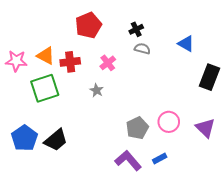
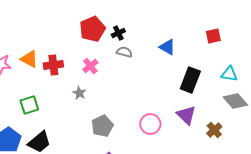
red pentagon: (88, 25) -> (92, 29), moved
green square: (45, 88) -> (29, 105), moved, size x0.7
gray pentagon: (137, 128) -> (102, 126), moved
purple triangle: (205, 128) -> (186, 115), moved

